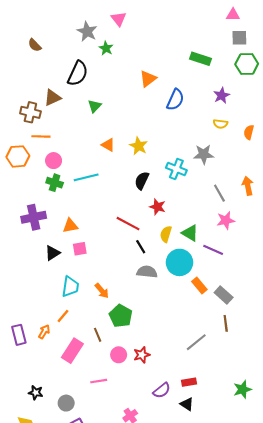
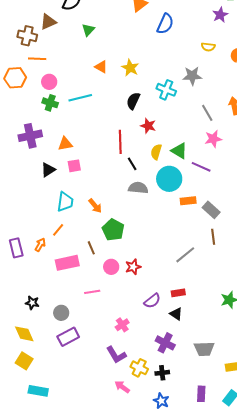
purple star: (221, 96) -> (220, 15), moved
red line: (128, 224) -> (120, 142), turned 60
orange rectangle: (199, 286) -> (188, 201), turned -56
pink rectangle: (72, 351) -> (67, 263), turned 45

